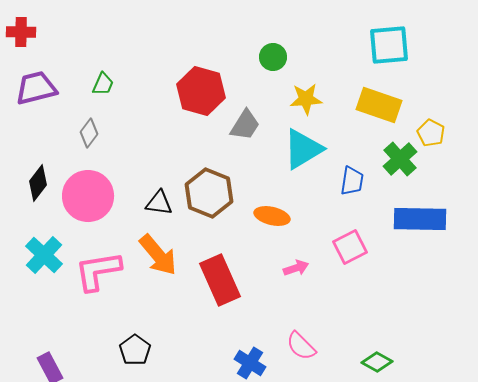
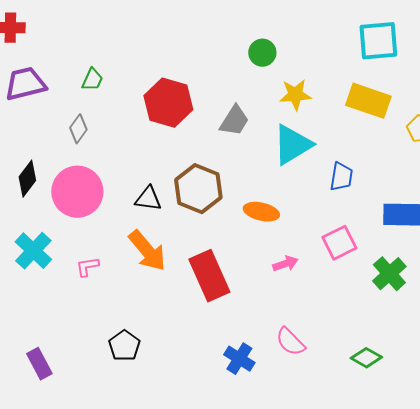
red hexagon: (201, 91) -> (168, 103), moved
green cross: (400, 159) -> (389, 274), moved
pink L-shape: (98, 271) -> (87, 267), size x0.5

